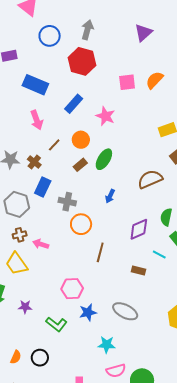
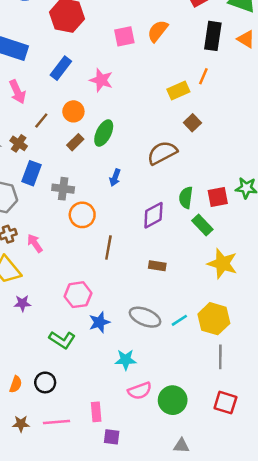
pink arrow: (41, 244) -> (35, 243), turned 42
cyan line: (159, 255) -> (179, 320), moved, turned -56
purple star: (25, 307) -> (22, 303), moved

